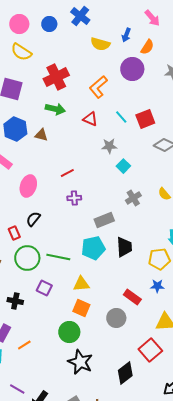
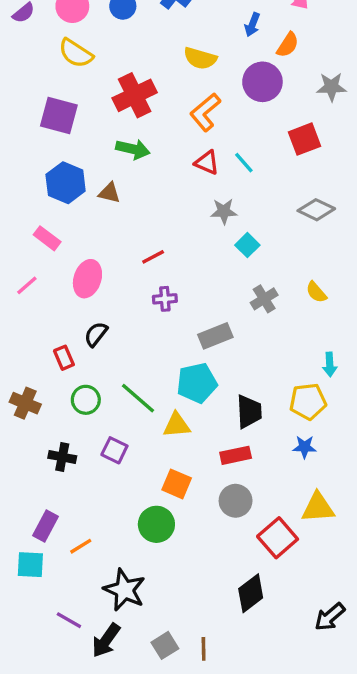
yellow semicircle: (100, 44) -> (200, 58), moved
red triangle: (90, 119) -> (207, 163), moved
red square: (145, 119) -> (305, 139), moved
black trapezoid: (124, 247) -> (249, 412), moved
green line: (58, 257) -> (138, 398), turned 30
green circle: (27, 258) -> (86, 400), size x0.7
yellow triangle: (81, 284) -> (177, 425), moved
red rectangle: (132, 297) -> (236, 455), moved, turned -48
black cross: (15, 301) -> (62, 457), moved
red square: (150, 350) -> (278, 538), moved
black star: (80, 362) -> (124, 590), moved

